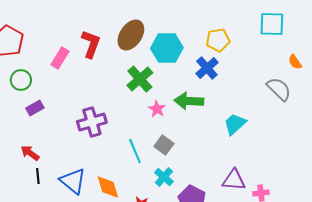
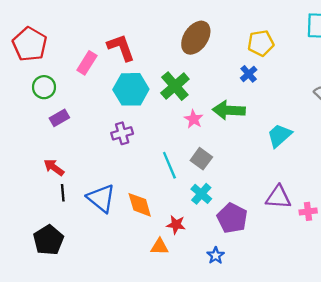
brown ellipse: (131, 35) -> (196, 38), moved
red L-shape: (91, 44) -> (121, 48), turned -40
cyan hexagon: (167, 48) -> (131, 89), moved
blue cross: (207, 68) -> (249, 74), size x0.7
purple cross: (92, 122) -> (122, 133), size x0.7

